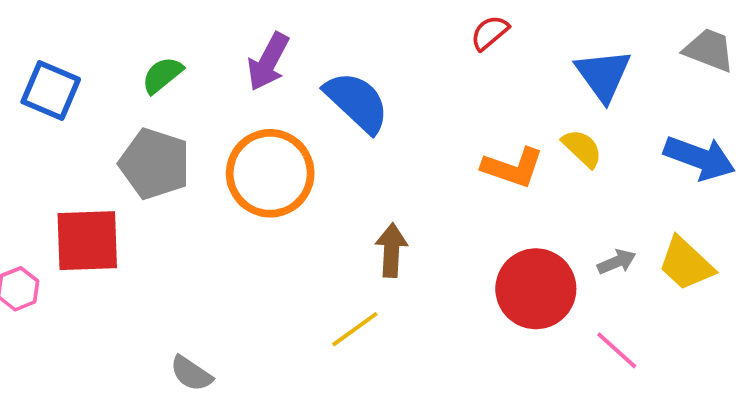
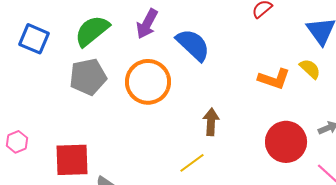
green semicircle: (162, 75) -> (92, 31), size x1.6
gray pentagon: (155, 164) -> (88, 77), turned -30
red square: (87, 241) -> (72, 160), moved

